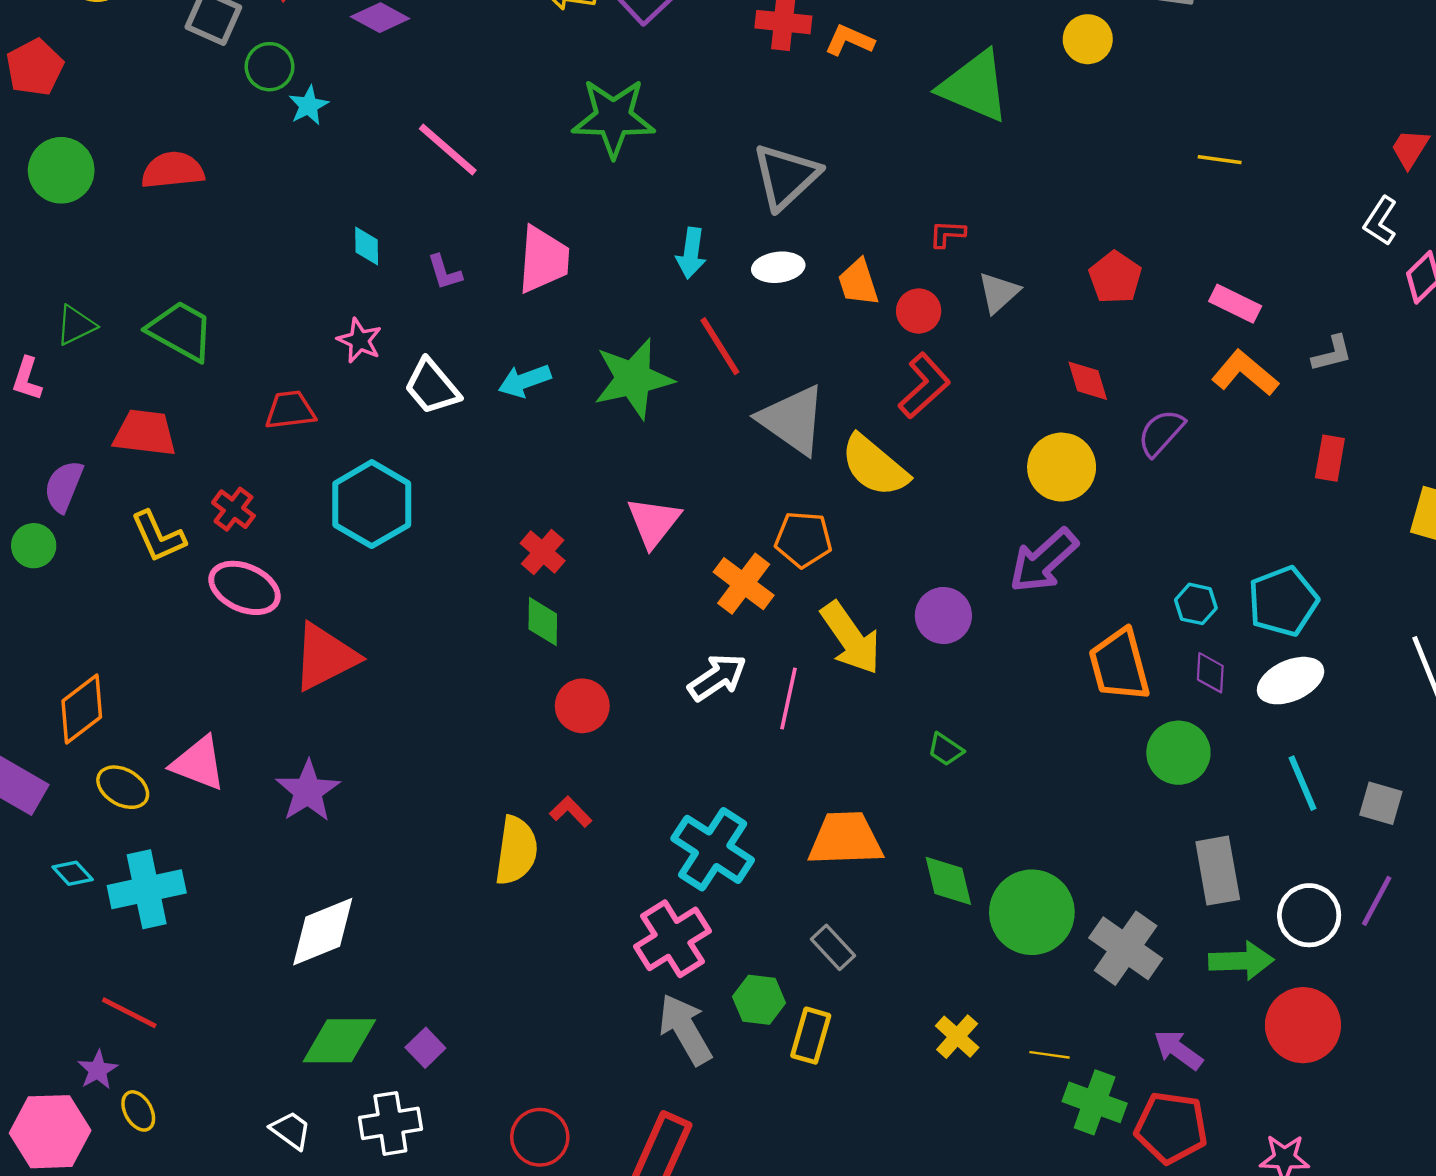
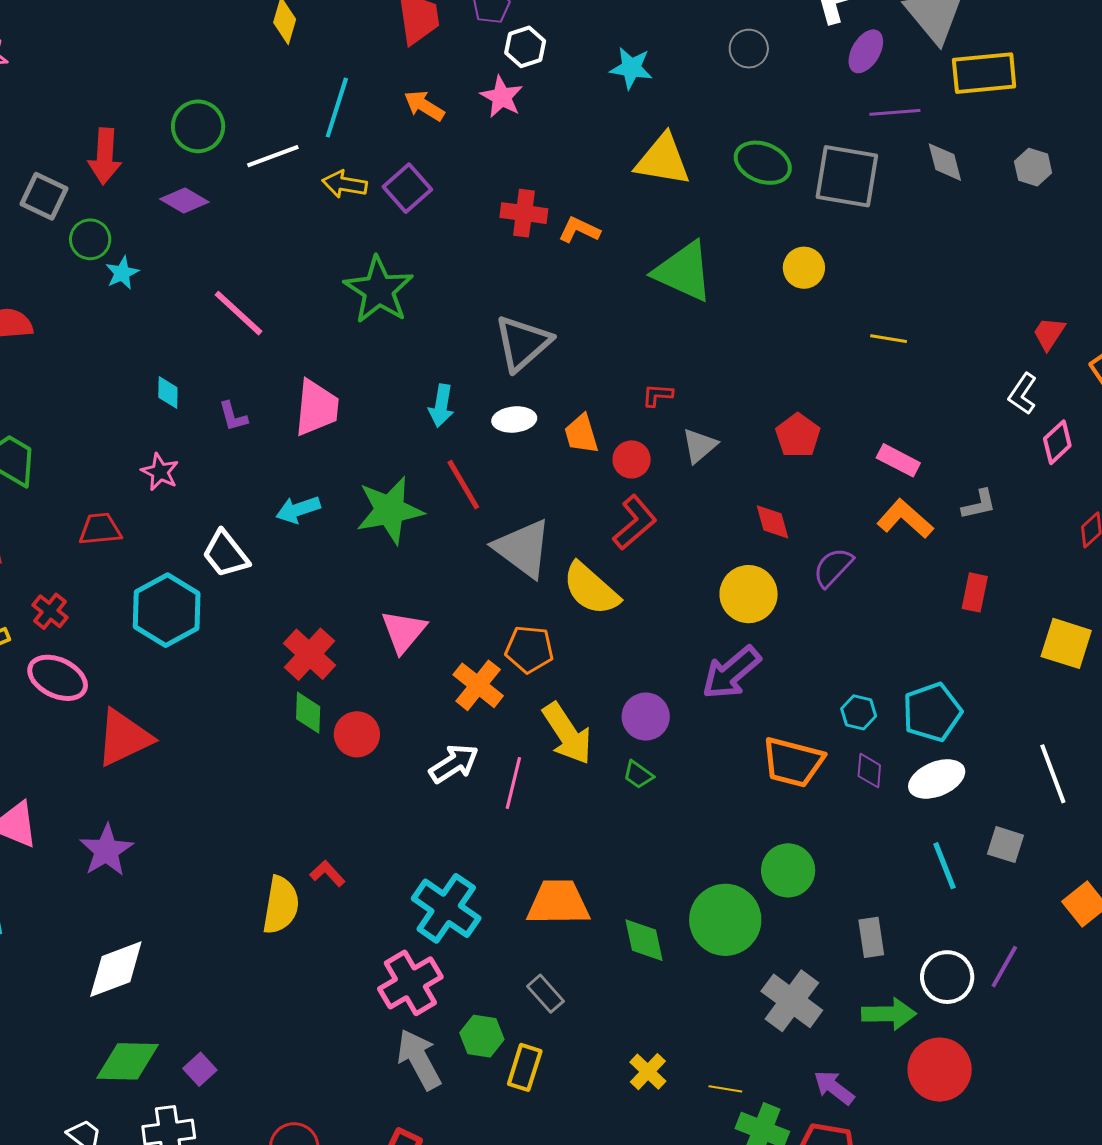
yellow circle: (1088, 39) -> (804, 268), moved
green star: (613, 118) -> (379, 290), turned 30
white trapezoid: (432, 387) -> (226, 554), moved
red cross: (543, 552) -> (310, 654), size x1.4
orange trapezoid: (1119, 665) -> (793, 762), turned -62
red circle: (582, 706) -> (357, 734), moved
green trapezoid: (945, 749) -> (638, 775), moved
green circle: (1178, 753) -> (788, 870), moved
gray square: (1381, 803) -> (1006, 845), moved
gray rectangle: (1218, 871) -> (871, 937), size x0.7
green circle: (1032, 912) -> (725, 920), moved

